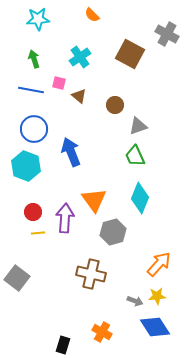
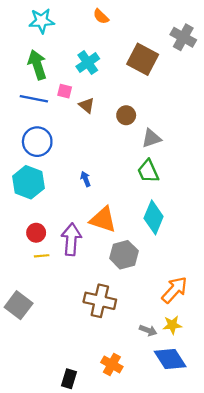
green arrow: (34, 59) -> (37, 65), size x1.5
blue arrow: (71, 152) -> (86, 179), moved, size x0.5
orange triangle: (94, 200) -> (103, 220), turned -36

